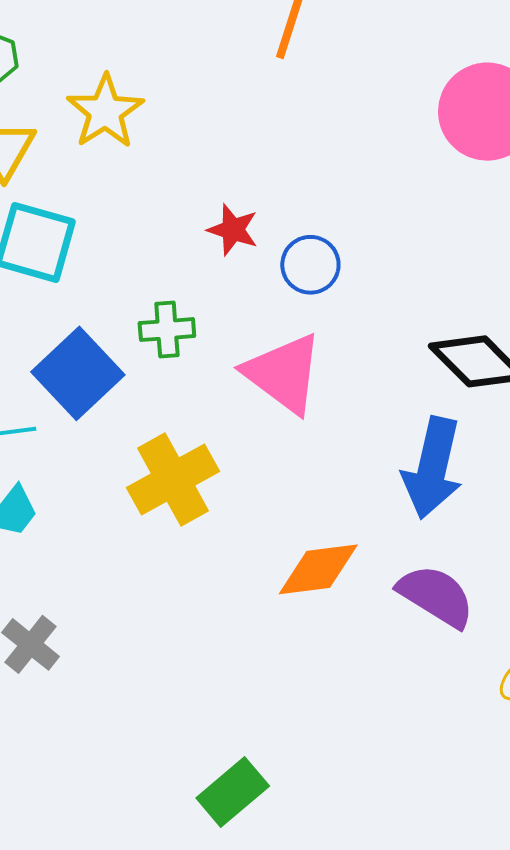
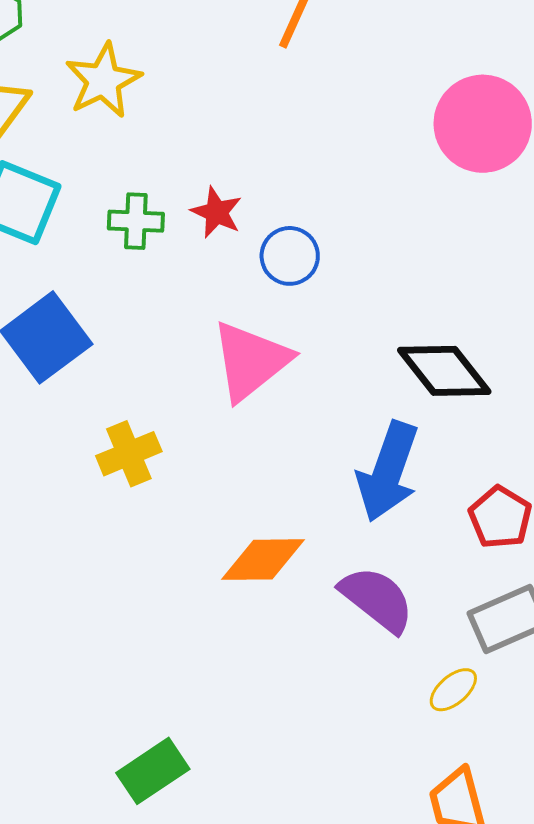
green cross: (167, 330) -> (136, 221), moved
pink triangle: (283, 373) -> (251, 361), turned 38
yellow cross: (173, 480) -> (129, 454), size x0.7

